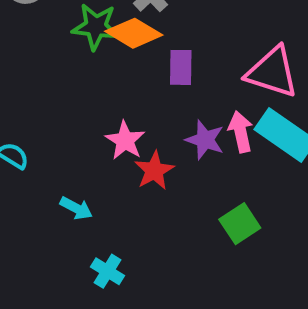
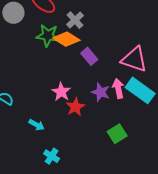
purple rectangle: (181, 67) -> (89, 56), turned -42

